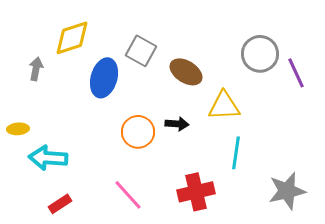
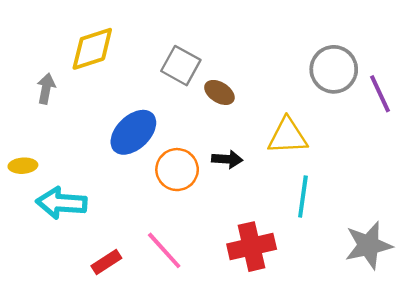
brown ellipse: (186, 72) -> (219, 92), moved, size x0.7
blue ellipse: (104, 78) -> (133, 132), moved, turned 30
red rectangle: (60, 204) -> (106, 262), moved

